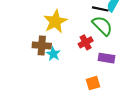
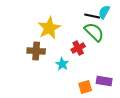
cyan star: (53, 54) -> (62, 64), moved
purple rectangle: (106, 58) -> (104, 81), moved

